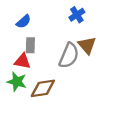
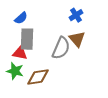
blue cross: (77, 15) -> (76, 15), moved
gray rectangle: (30, 45) -> (27, 39), size x1.5

